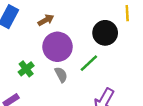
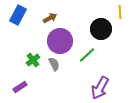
gray semicircle: (61, 75) -> (54, 64), moved

